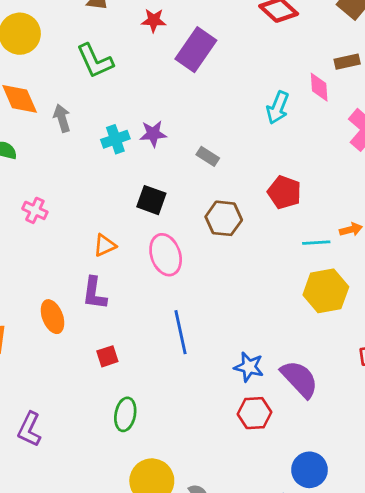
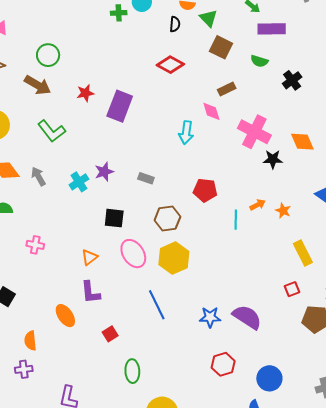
cyan line: (316, 243) -> (236, 220), turned -72
yellow hexagon: (326, 291) -> (174, 258), moved
red hexagon: (254, 413) -> (223, 364), moved

